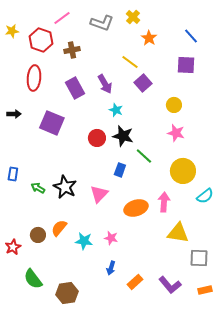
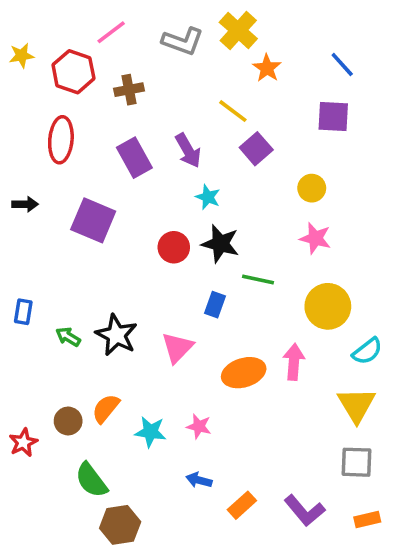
yellow cross: (133, 17) -> (238, 30), size x1.5
green line: (144, 156) -> (258, 279), turned -30
yellow triangle: (178, 233) -> (357, 405), moved, turned 50
blue arrow: (111, 268) -> (199, 480), turned 88
green semicircle: (33, 279) -> (91, 480), moved

